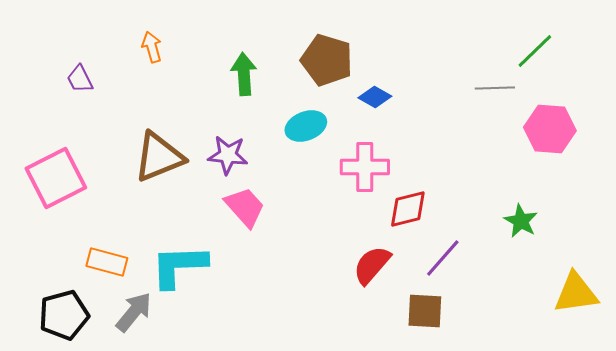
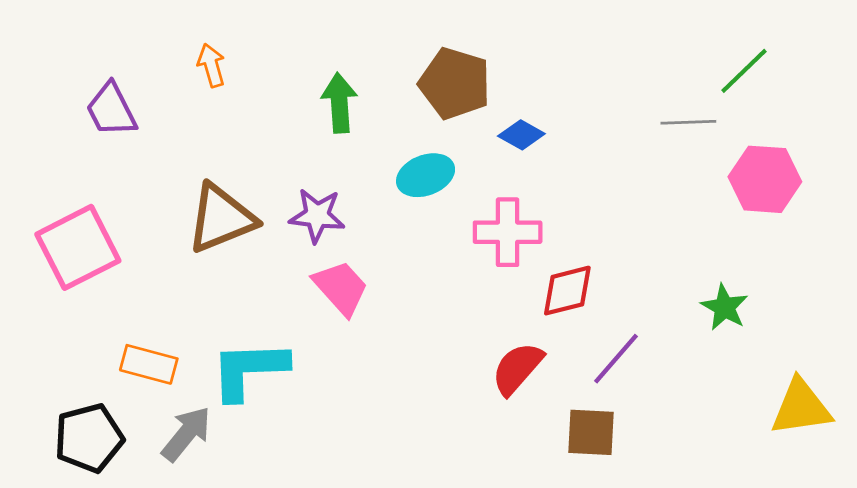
purple trapezoid: (80, 79) -> (111, 110), size x1.4

